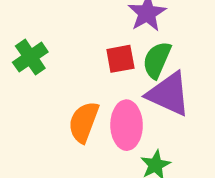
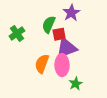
green semicircle: (157, 60) -> (49, 24), moved
purple triangle: (169, 94) -> (66, 48), moved, turned -45

